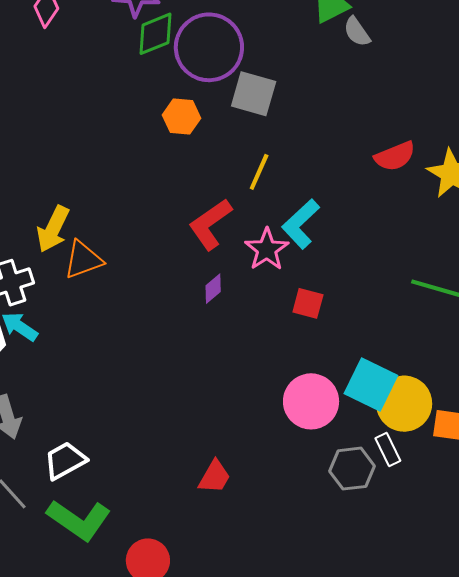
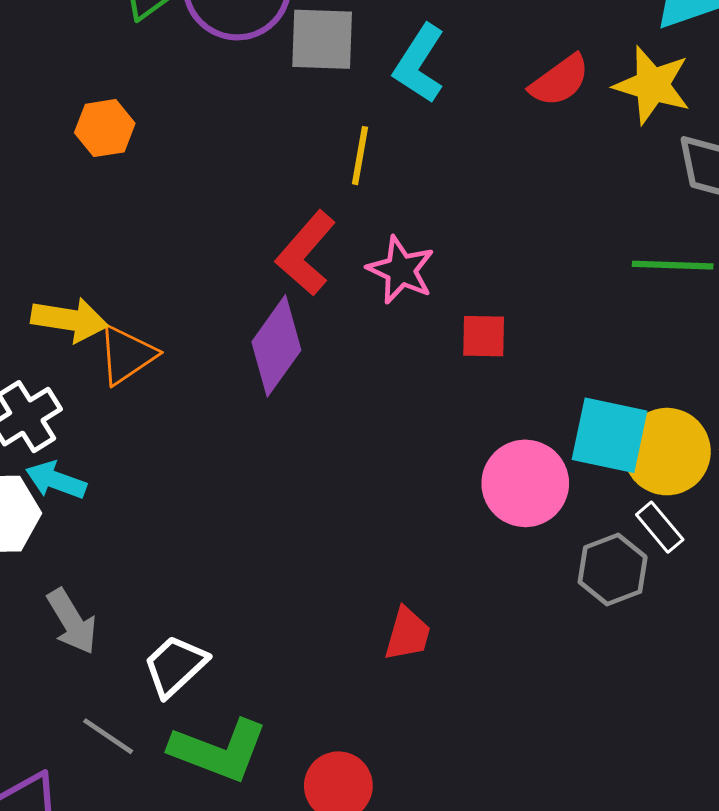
orange hexagon: (182, 117) -> (105, 128), moved
cyan L-shape: (301, 224) -> (419, 64), moved
yellow arrow: (53, 229) -> (70, 320), turned -93
purple diamond: (213, 289) -> (276, 346), moved, size x2.0

